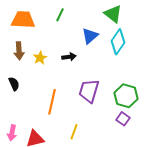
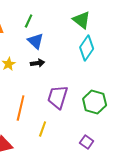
blue triangle: (90, 36) -> (36, 41), moved, turned -36
purple square: (123, 119) -> (87, 142), moved
yellow line: (74, 132) -> (43, 129), moved

